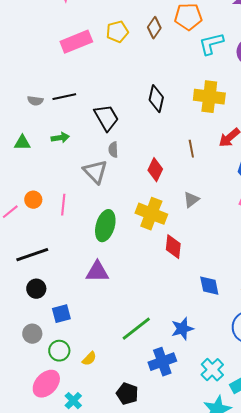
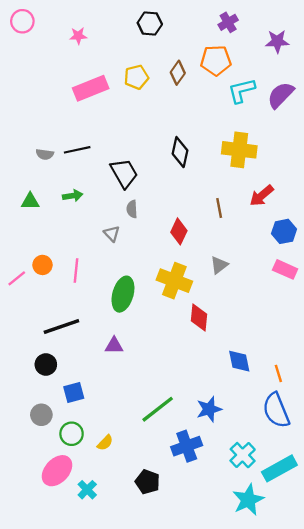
gray triangle: (95, 172) -> (112, 234), size x0.6
black line: (32, 255) -> (61, 326), moved
purple triangle: (97, 272) -> (114, 345), size x0.7

